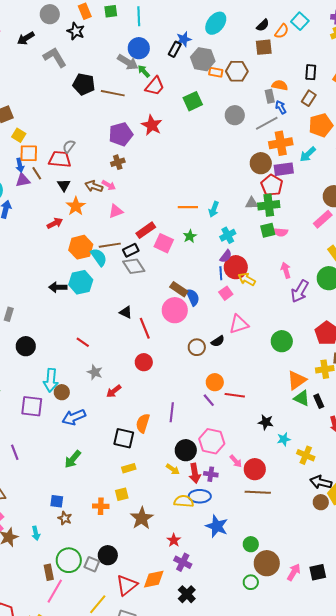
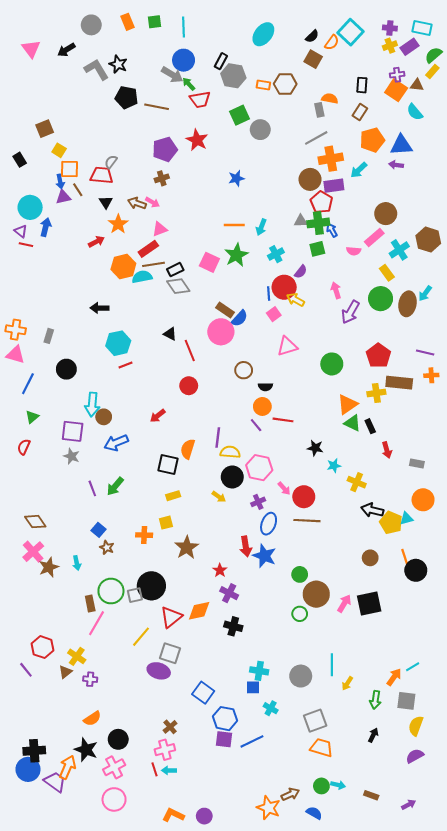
cyan square: (300, 21) -> (350, 32), size x1.4
black star: (76, 31) -> (118, 64), moved
blue star: (184, 39) -> (236, 178), moved
brown square: (264, 47) -> (313, 59), turned 36
gray hexagon: (203, 59) -> (233, 76), moved
red trapezoid: (155, 86) -> (200, 100), turned 40
blue arrow: (281, 107) -> (332, 230), moved
gray circle: (235, 115) -> (260, 130), moved
red rectangle: (146, 230) -> (148, 249), moved
pink semicircle: (281, 232) -> (354, 251), moved
green star: (190, 236) -> (236, 255), size x1.6
purple semicircle: (226, 256) -> (301, 272), moved
cyan semicircle: (99, 257) -> (142, 277), turned -66
cyan hexagon: (81, 282) -> (118, 343), moved
blue semicircle: (193, 297) -> (240, 318), turned 66
black semicircle: (218, 341) -> (265, 387), moved, turned 32
red line: (83, 342) -> (125, 365), turned -56
gray star: (95, 372) -> (72, 456), moved
purple line: (15, 452) -> (92, 488), moved
red arrow: (195, 473) -> (246, 546), moved
purple cross: (211, 474) -> (258, 502), turned -32
blue ellipse: (200, 496) -> (269, 524), moved, turned -70
blue square: (57, 501) -> (99, 530), turned 32
yellow semicircle: (184, 501) -> (230, 452), moved
brown circle: (321, 502) -> (370, 558), moved
black circle: (108, 555) -> (151, 586), size x1.4
gray square: (92, 564) -> (135, 595), turned -35
black square: (318, 572) -> (369, 603), size x1.4
black cross: (187, 594) -> (233, 626), turned -30

